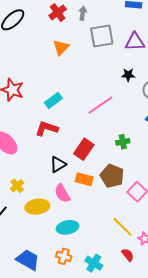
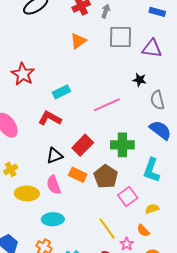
green cross: (123, 142) -> (122, 145), size x1.6

